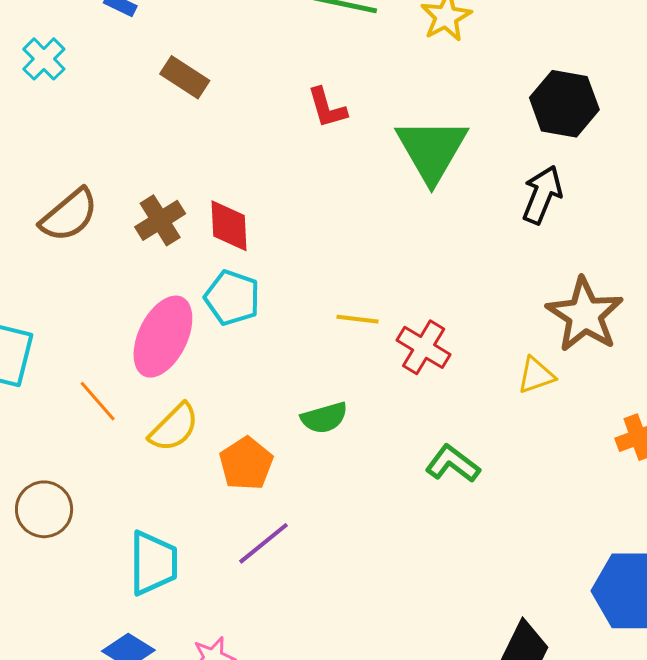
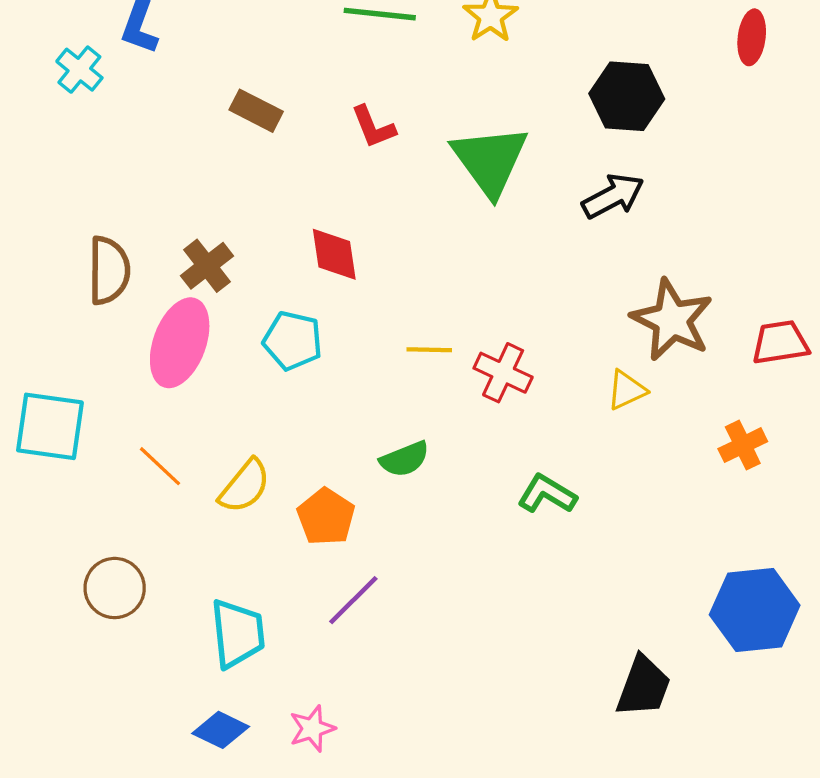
cyan cross: (44, 59) -> (79, 70), moved
brown rectangle: (185, 77) -> (256, 111), moved
black arrow: (542, 195) -> (613, 196), turned 46
brown semicircle: (69, 215) -> (109, 270), turned -44
red diamond: (229, 226) -> (334, 254), moved
pink ellipse: (163, 337) -> (180, 343), moved

